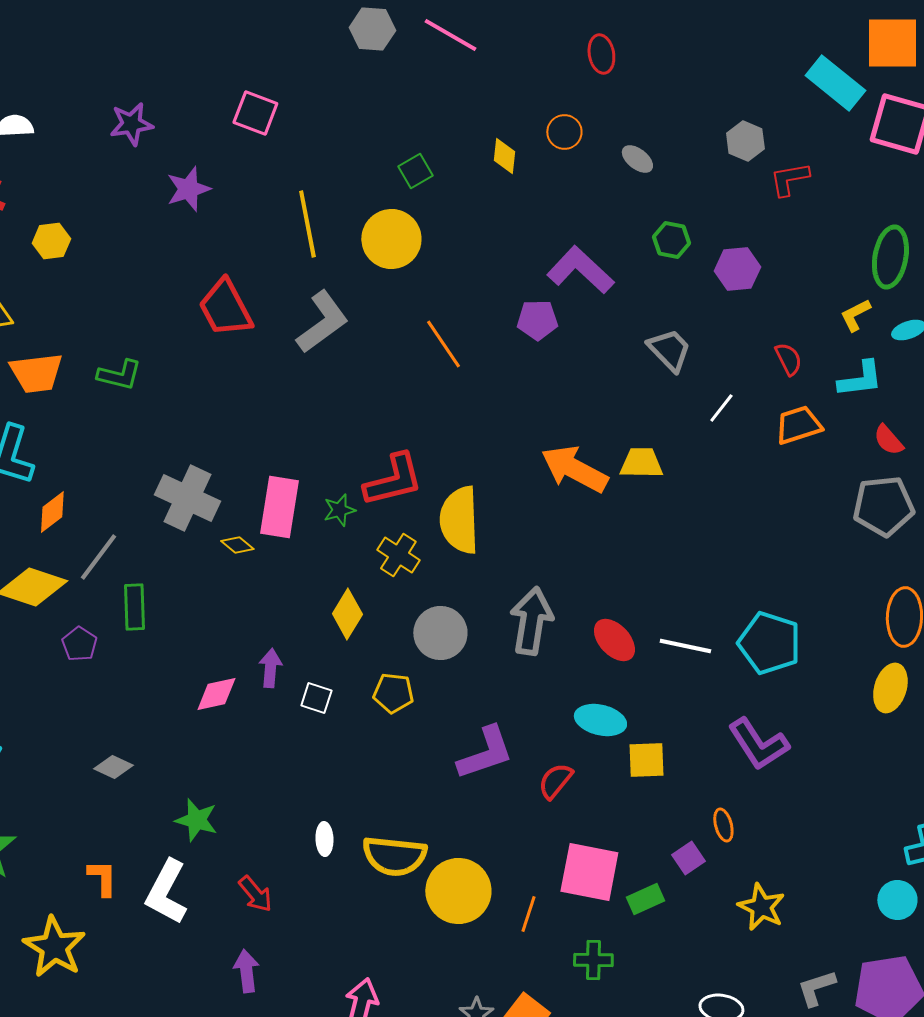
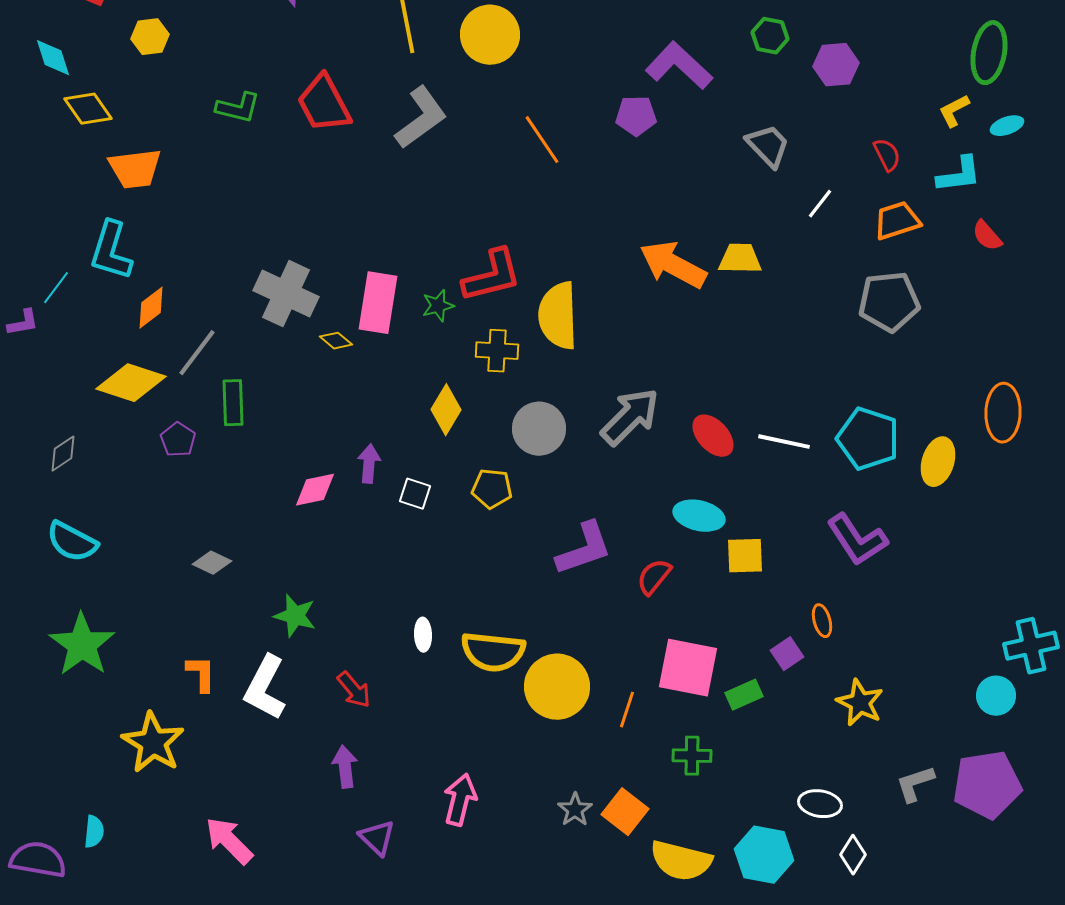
green L-shape: (119, 375) -> (238, 108), moved
gray pentagon: (883, 506) -> (889, 302), moved
yellow cross: (398, 555) -> (497, 351), turned -30
gray arrow: (531, 621) -> (630, 417), turned 36
yellow ellipse: (890, 688) -> (938, 462), moved

